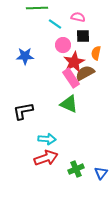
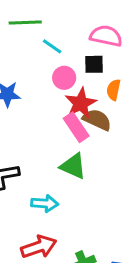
pink semicircle: (78, 17) -> (106, 36), moved, size x1.5
brown semicircle: (85, 73) -> (97, 120), turned 54
cyan arrow: (47, 139) -> (45, 203), moved

